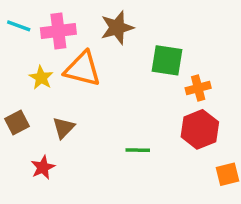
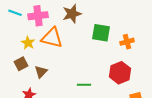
orange cross: (198, 88) -> (127, 42), moved
brown square: (17, 122) -> (21, 64), moved

